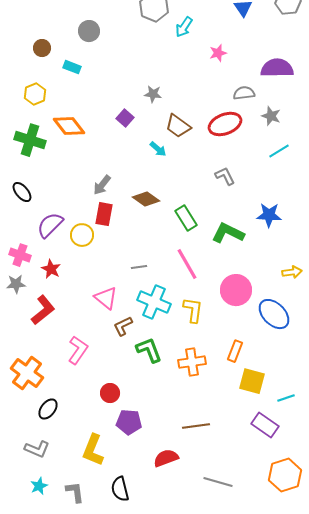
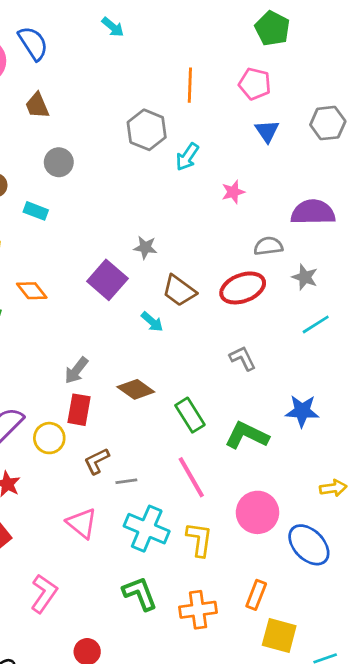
purple square: (125, 118) -> (107, 280), size x1.6
orange diamond: (69, 126) -> (32, 291), size x0.7
brown L-shape: (123, 326) -> (97, 461), moved

